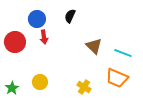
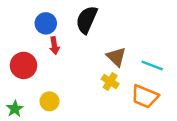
black semicircle: (70, 16) -> (87, 20), size x1.6
red circle: (15, 42) -> (24, 65), moved
yellow cross: (84, 87) -> (110, 82), moved

